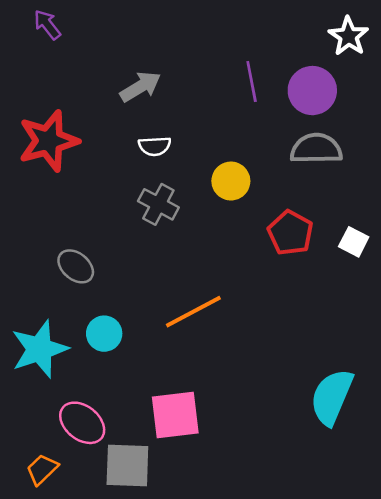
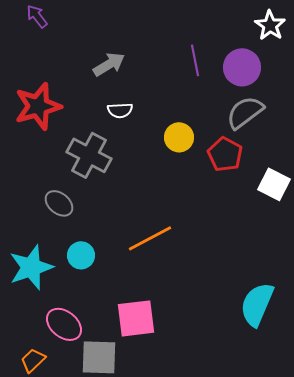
gray semicircle: (316, 149) -> (245, 112), turned -36
gray cross: (158, 204) -> (89, 155), moved, size x1.4
red pentagon: (290, 233) -> (225, 154), moved
white square: (354, 242) -> (274, 184), size x1.4

